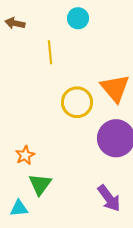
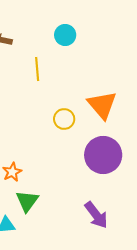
yellow circle: (77, 102) -> (64, 119), size x0.7

